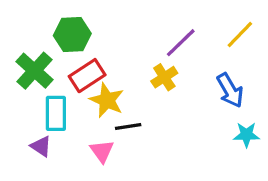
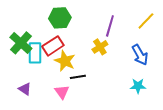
green hexagon: (72, 34) -> (60, 18), moved
purple line: (181, 43) -> (110, 26), turned -30
cyan rectangle: (56, 113) -> (35, 53), moved
cyan star: (246, 135) -> (138, 86), moved

